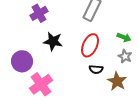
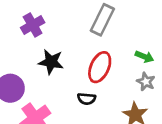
black semicircle: (96, 69) -> (87, 99), moved

